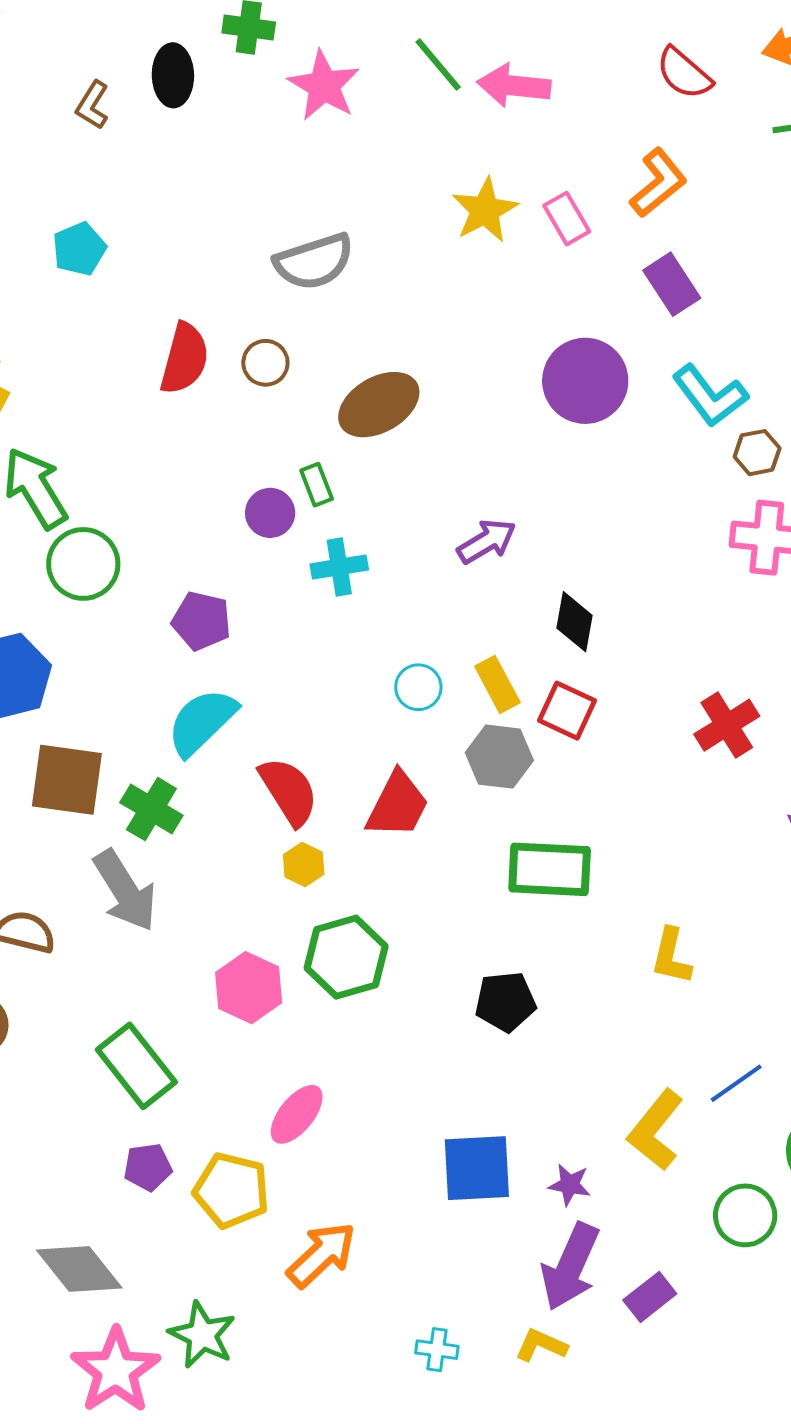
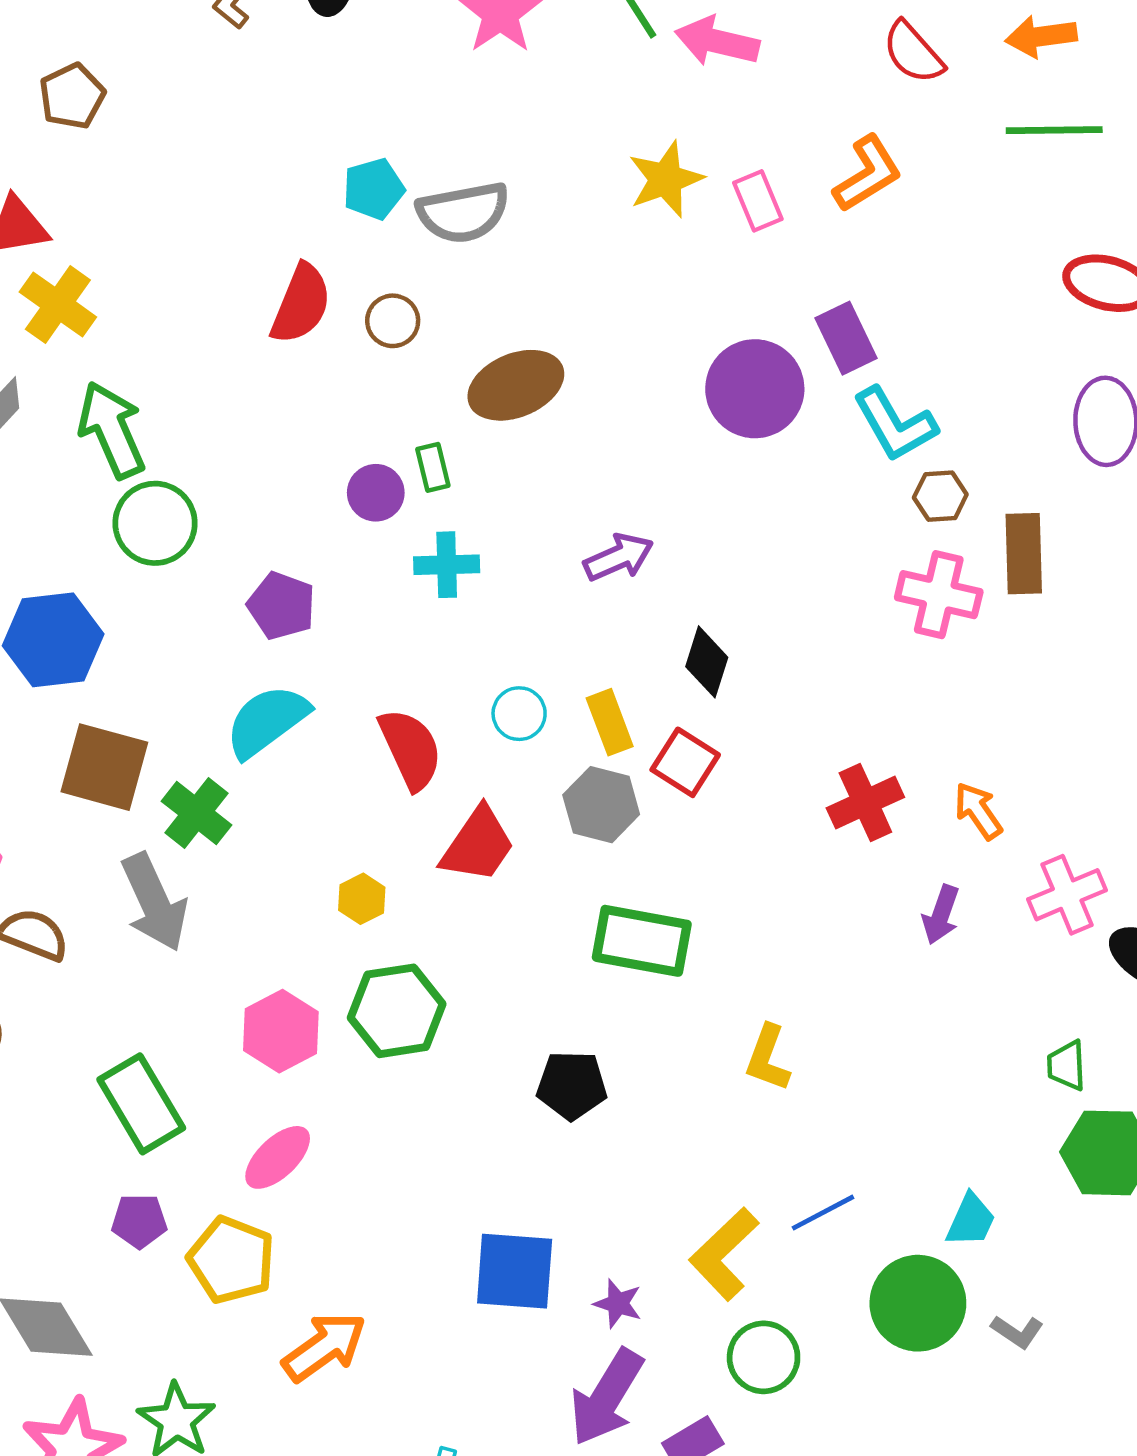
cyan pentagon: (79, 249) -> (374, 189), moved
purple rectangle: (672, 284) -> (846, 338), moved
red semicircle: (289, 791) -> (410, 749), moved
pink ellipse: (297, 1114) -> (278, 1157), moved
green circle: (745, 1215) -> (764, 1357), moved

